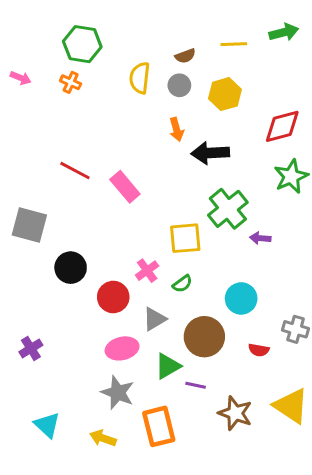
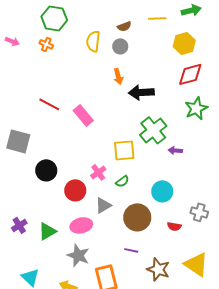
yellow hexagon: (225, 94) -> (184, 43), moved
green triangle: (168, 366) -> (47, 231), moved

